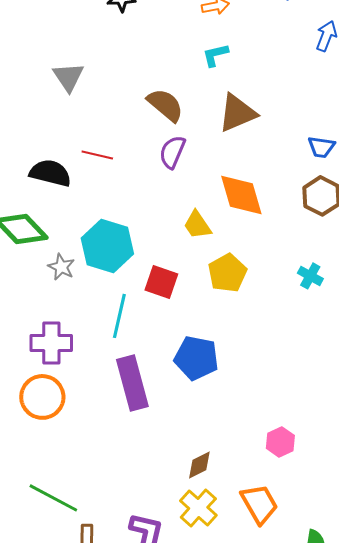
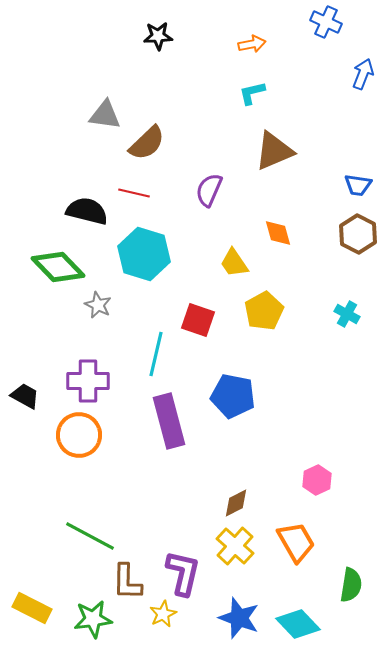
gray triangle: (68, 77) -> (105, 115), turned -48
brown semicircle: (165, 105) -> (147, 143), moved, turned 96
orange diamond: (241, 195) -> (278, 233), size x0.6
cyan hexagon: (107, 246) -> (144, 254), moved

